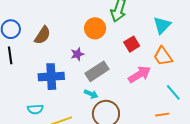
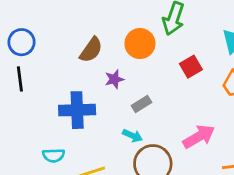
brown semicircle: (42, 35) -> (91, 50), moved
gray rectangle: (97, 71) -> (141, 104), size x0.6
pink arrow: (140, 74) -> (199, 137), moved

